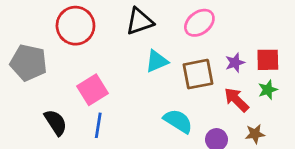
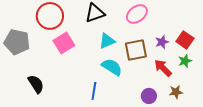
red square: (268, 60) -> (185, 40), turned 36
pink square: (93, 90) -> (64, 43), moved
cyan semicircle: (178, 121) -> (112, 67), moved
blue line: (98, 125) -> (94, 91), moved

